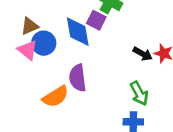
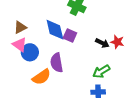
purple square: (96, 20) -> (70, 36), moved
blue circle: (44, 43) -> (30, 52), moved
green arrow: (139, 93) -> (101, 71), turned 90

